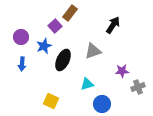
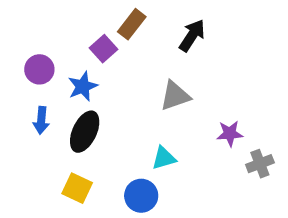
black arrow: (113, 25) -> (192, 35), moved
black ellipse: (63, 60) -> (85, 132), moved
yellow square: (51, 101) -> (77, 188), moved
blue circle: (102, 104) -> (141, 196), moved

